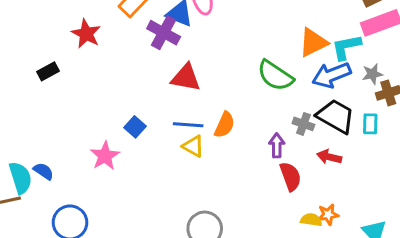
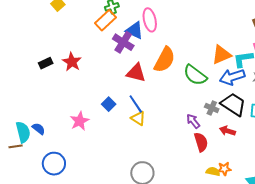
red star: (86, 34) -> (72, 62), moved
blue line: (188, 125) -> (136, 104), turned 48
orange semicircle: (225, 125) -> (165, 60), moved, size x1.5
blue square: (135, 127) -> (109, 104), moved
purple arrow: (277, 145) -> (193, 121), turned -42

